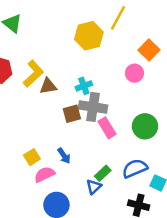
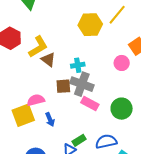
brown triangle: (48, 86) -> (48, 59), turned 35
pink rectangle: (107, 128) -> (90, 104), turned -42
yellow square: (32, 157) -> (23, 115), size x1.6
pink semicircle: (45, 174) -> (36, 100), moved

